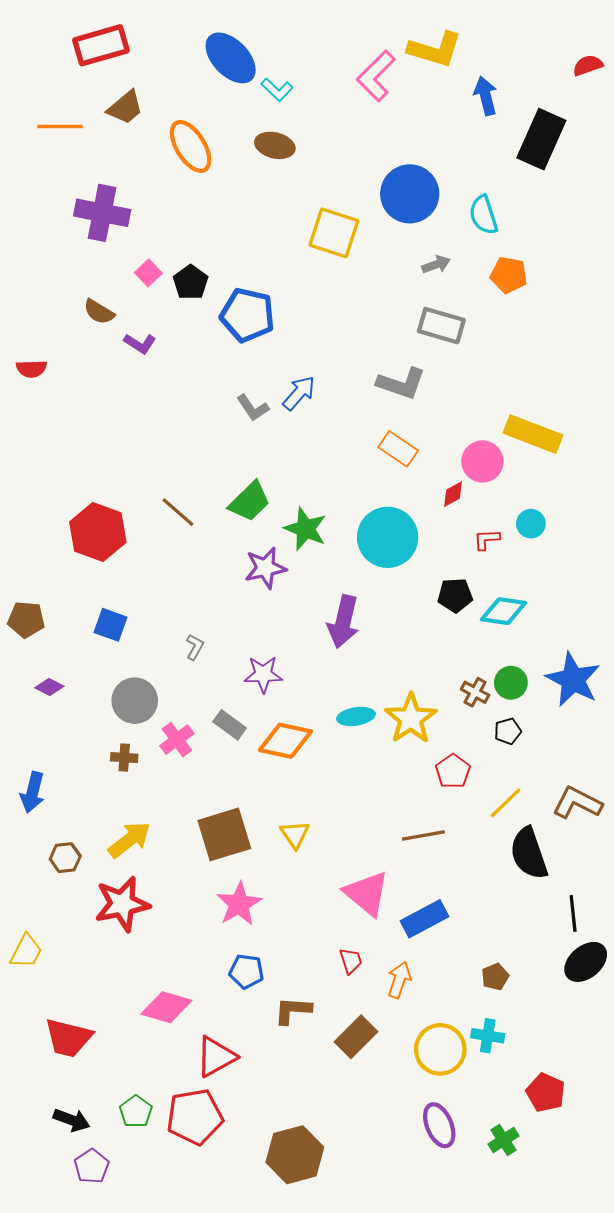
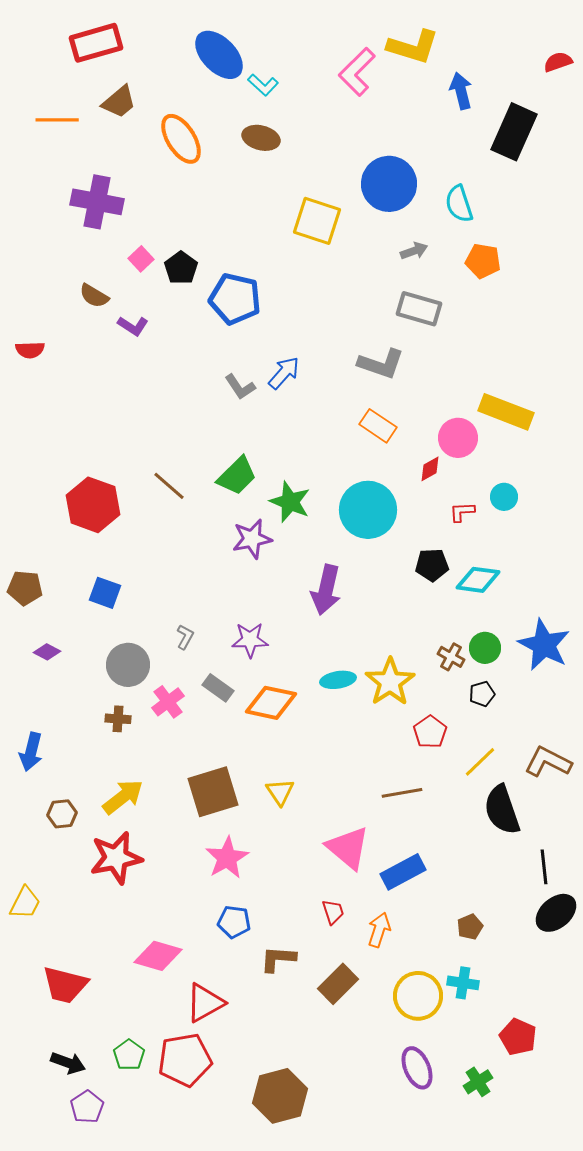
gray L-shape: (195, 647) -> (185, 637), moved

